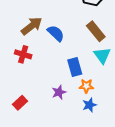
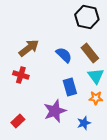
blue semicircle: (56, 33) -> (64, 55), moved
orange star: (86, 86) -> (96, 98), moved
purple star: (59, 92) -> (55, 111), size x1.6

